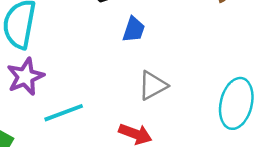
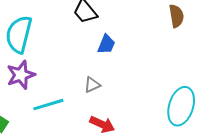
gray triangle: (153, 85) -> (92, 85), moved, size x0.7

